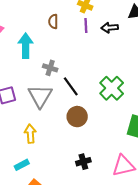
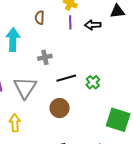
gray cross: (50, 68) -> (45, 57), moved, turned -32
black line: (71, 86) -> (66, 78), moved, turned -72
green cross: (112, 88) -> (93, 82), size x0.6

